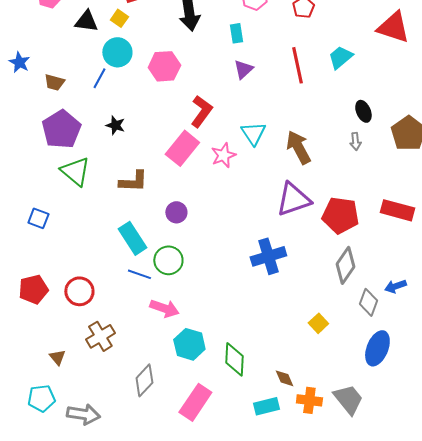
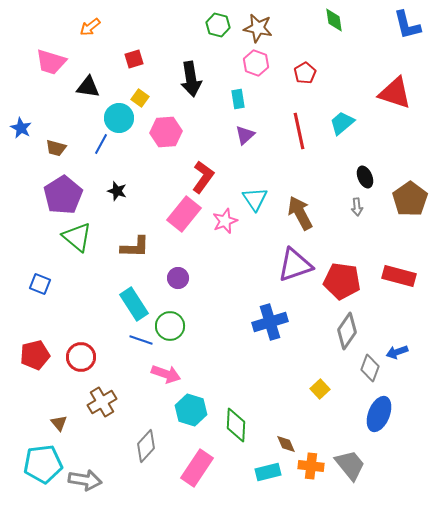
yellow square: (119, 18) -> (140, 98), moved
cyan pentagon: (41, 398) -> (43, 464), size x1.4

